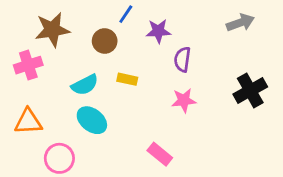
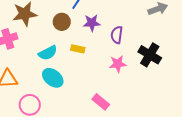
purple star: (158, 31) -> (92, 23), moved
black cross: (250, 90) -> (150, 55), moved, turned -30

